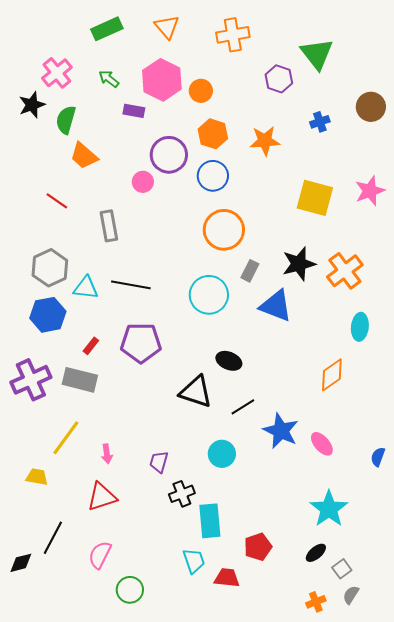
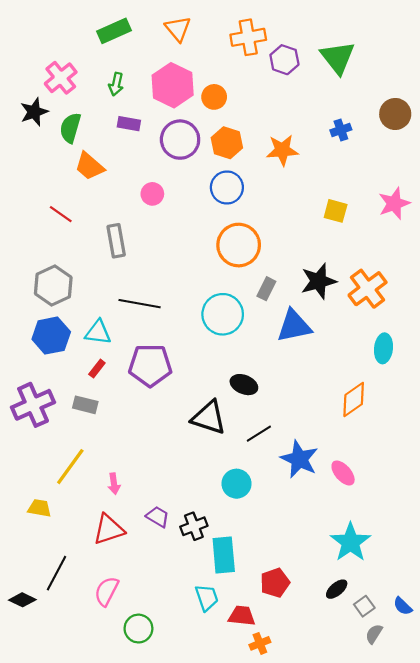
green arrow: (109, 79) -> (116, 84), turned -115
purple hexagon: (279, 79) -> (284, 60), moved
purple rectangle: (134, 111) -> (129, 124), moved
purple circle: (169, 155) -> (180, 140), moved
yellow square: (315, 198) -> (336, 211), size x0.6
cyan triangle: (86, 288) -> (98, 332), moved
blue triangle: (276, 306) -> (294, 326), turned -33
gray rectangle: (80, 380) -> (85, 405), size x0.7
blue semicircle: (378, 457) -> (403, 606), moved, turned -66
purple trapezoid: (159, 462) -> (158, 517), moved, turned 105
black diamond: (21, 563) -> (22, 600), turned 40
orange cross: (316, 602) -> (260, 643), moved

